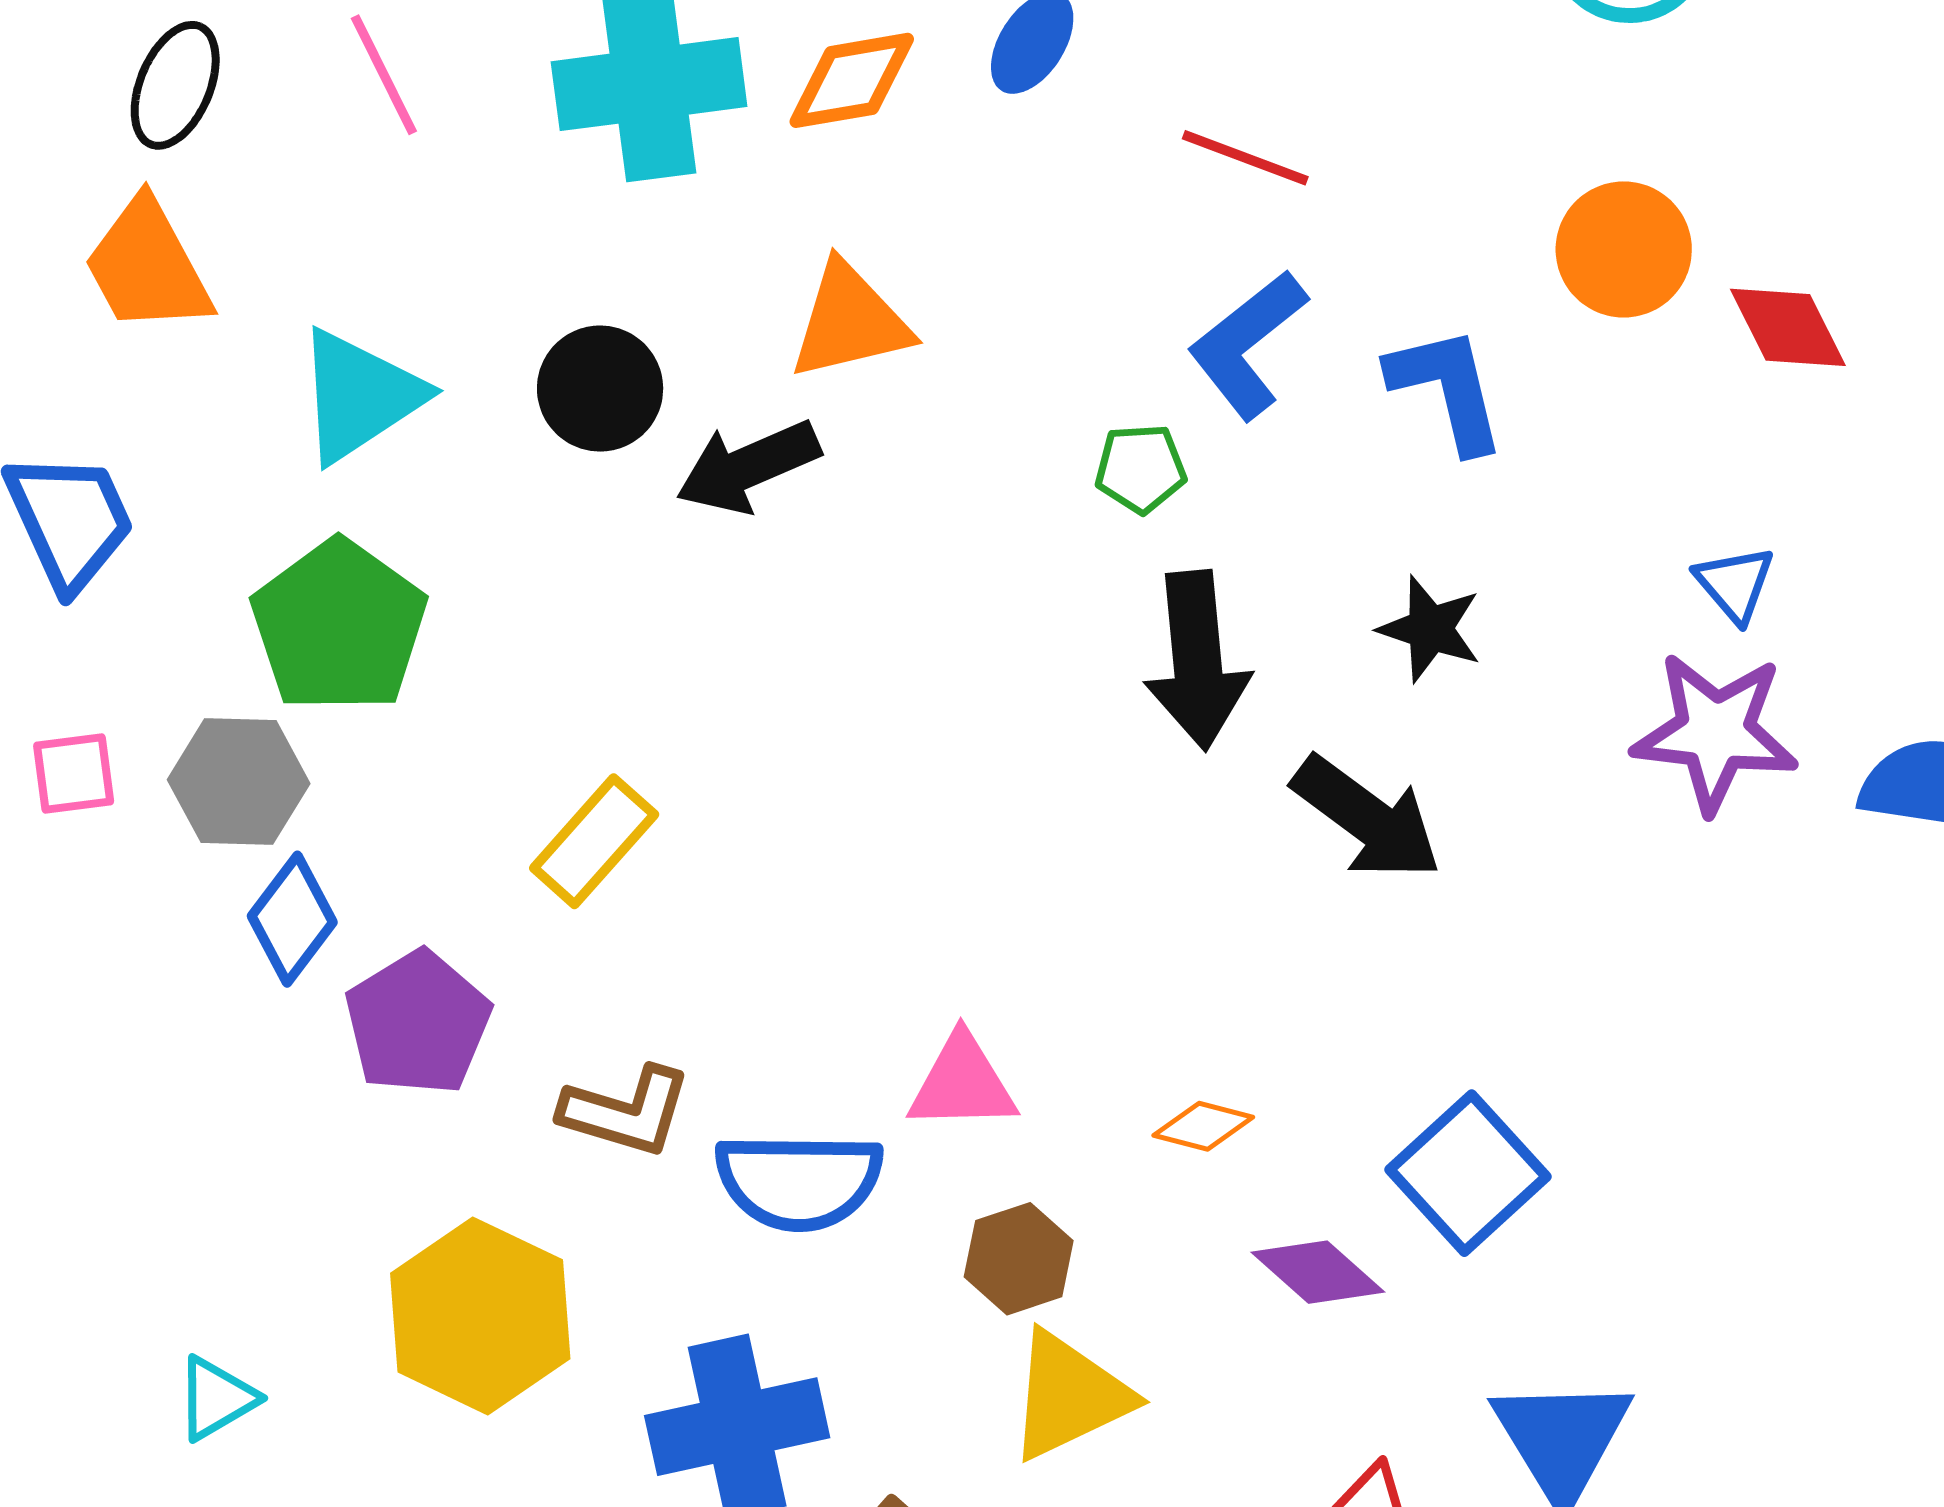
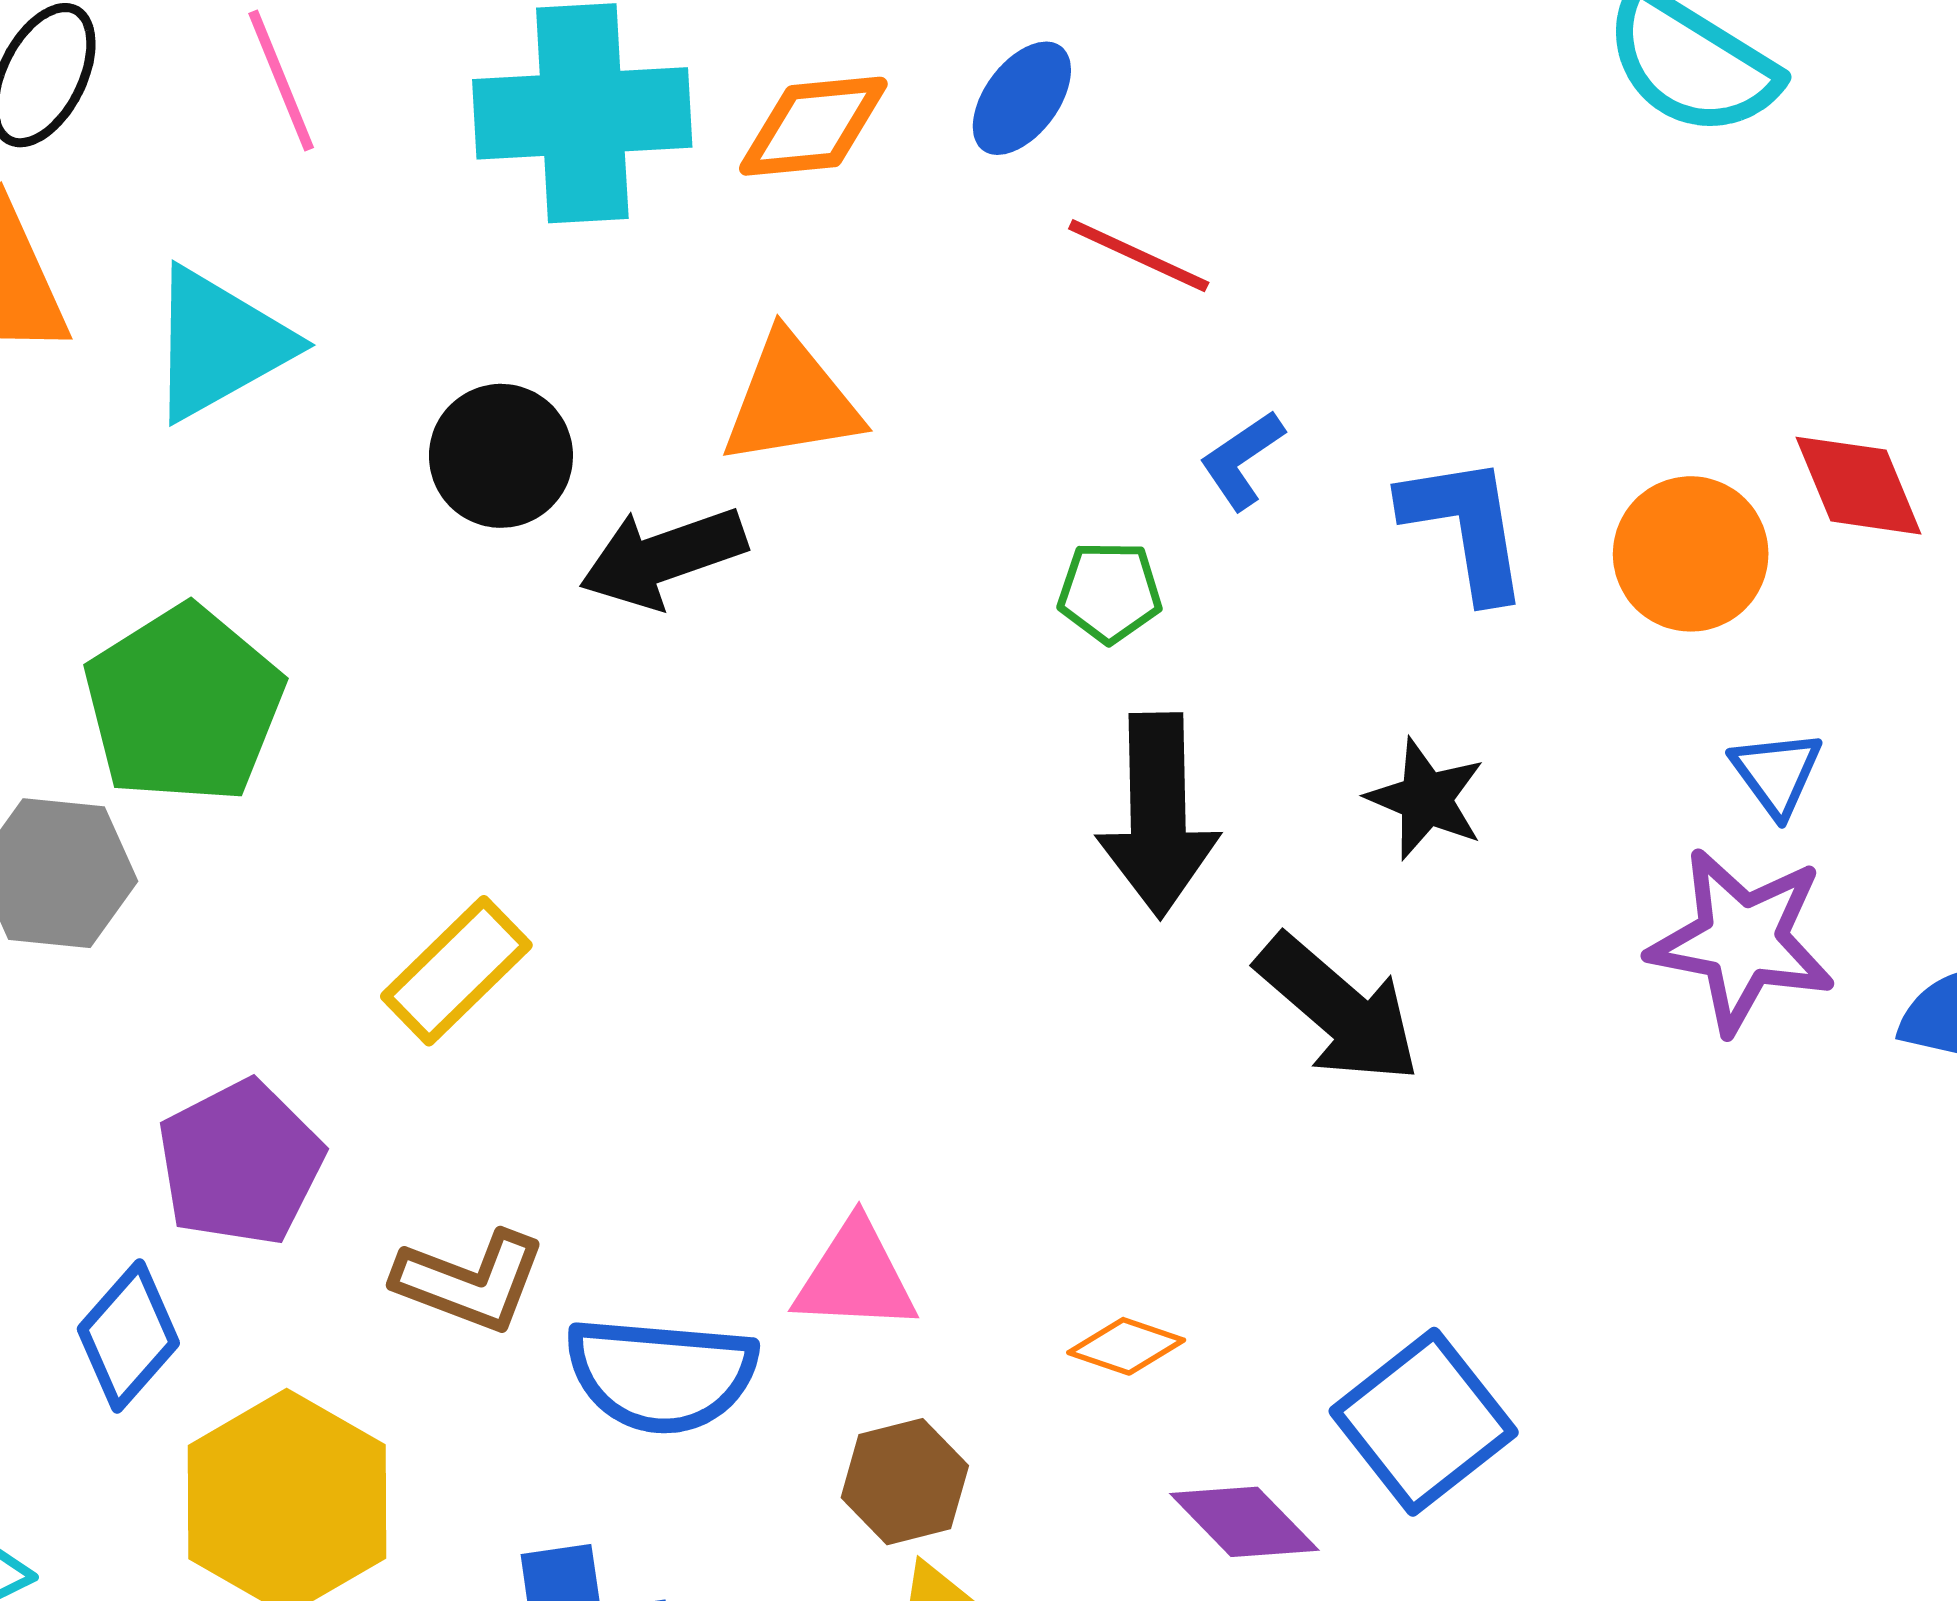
red line: (1245, 158) -> (1139, 256), moved
orange circle: (1624, 249) -> (1691, 554), moved
blue L-shape: (1248, 344) -> (1242, 460), size x0.6
cyan triangle: (360, 396) -> (219, 344), moved
blue diamond: (292, 919) -> (128, 1336), moved

